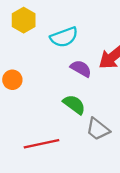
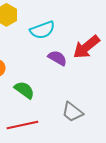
green semicircle: (74, 104) -> (24, 90), moved

